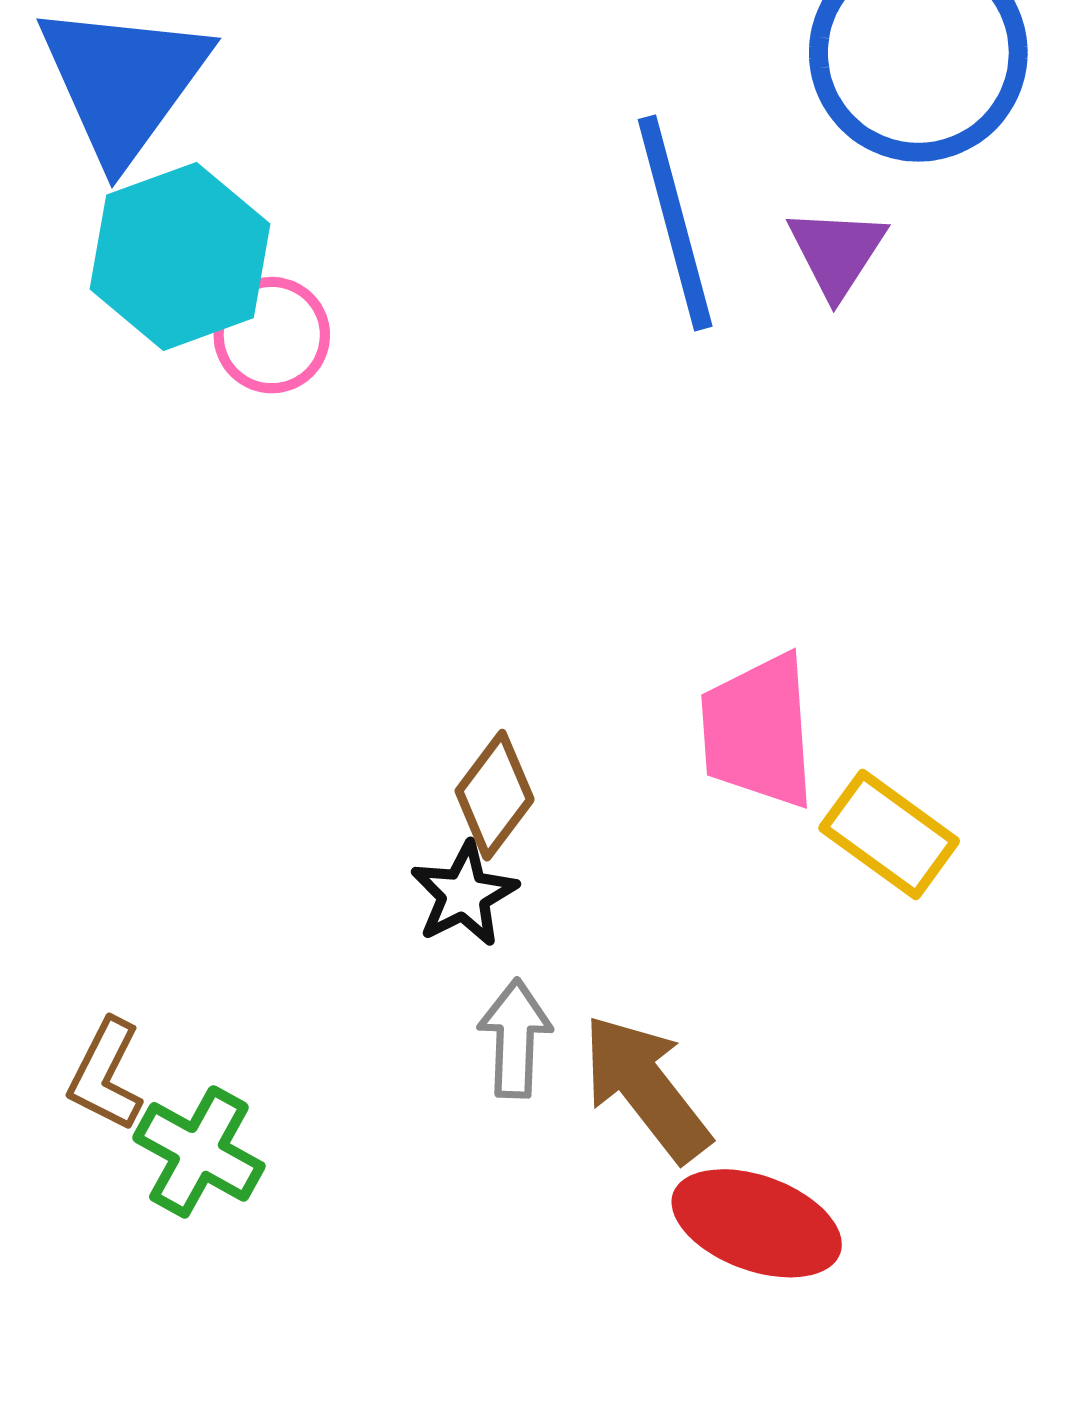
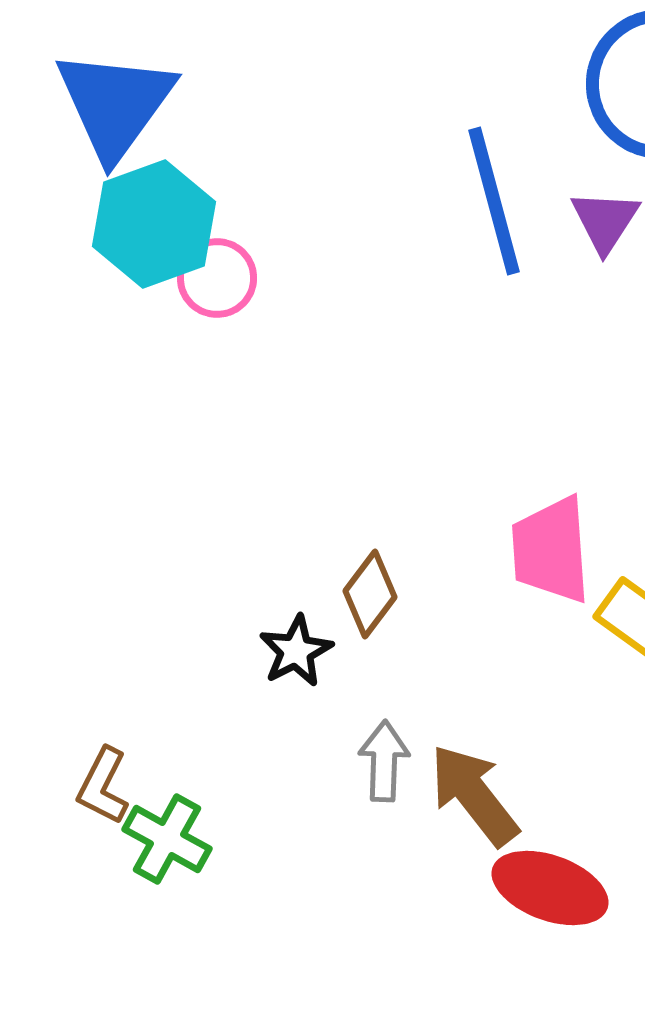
black star: (464, 894) -> (296, 651), moved

